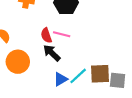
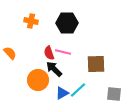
orange circle: (18, 62) -> (38, 80), moved
brown square: (100, 74) -> (96, 64), moved

